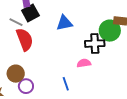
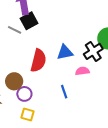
blue triangle: (64, 23) -> (65, 52), moved
red semicircle: (25, 39) -> (38, 61), moved, turned 35
black cross: (95, 44) -> (93, 51), turned -30

